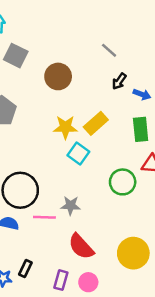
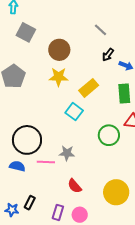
yellow star: (65, 127) -> (59, 77), moved
red semicircle: (81, 247) -> (75, 186), size x0.7

